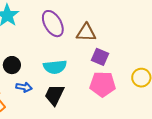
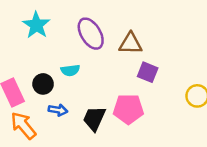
cyan semicircle: (55, 67) -> (70, 70), moved, size x0.7
pink pentagon: (103, 84) -> (128, 109), moved

